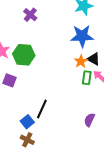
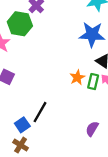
green hexagon: (24, 55) -> (20, 24), moved
orange star: (81, 61) -> (77, 77), moved

